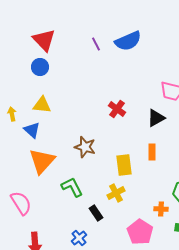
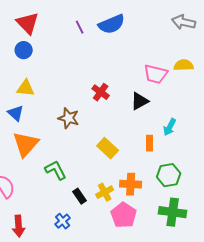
brown star: (85, 147) -> (69, 118), moved
orange rectangle: (152, 152) -> (150, 143), moved
yellow rectangle: (124, 165) -> (108, 148), turned -40
yellow cross: (116, 193) -> (105, 192), moved
orange cross: (161, 209) -> (131, 184), moved, size x1.5

